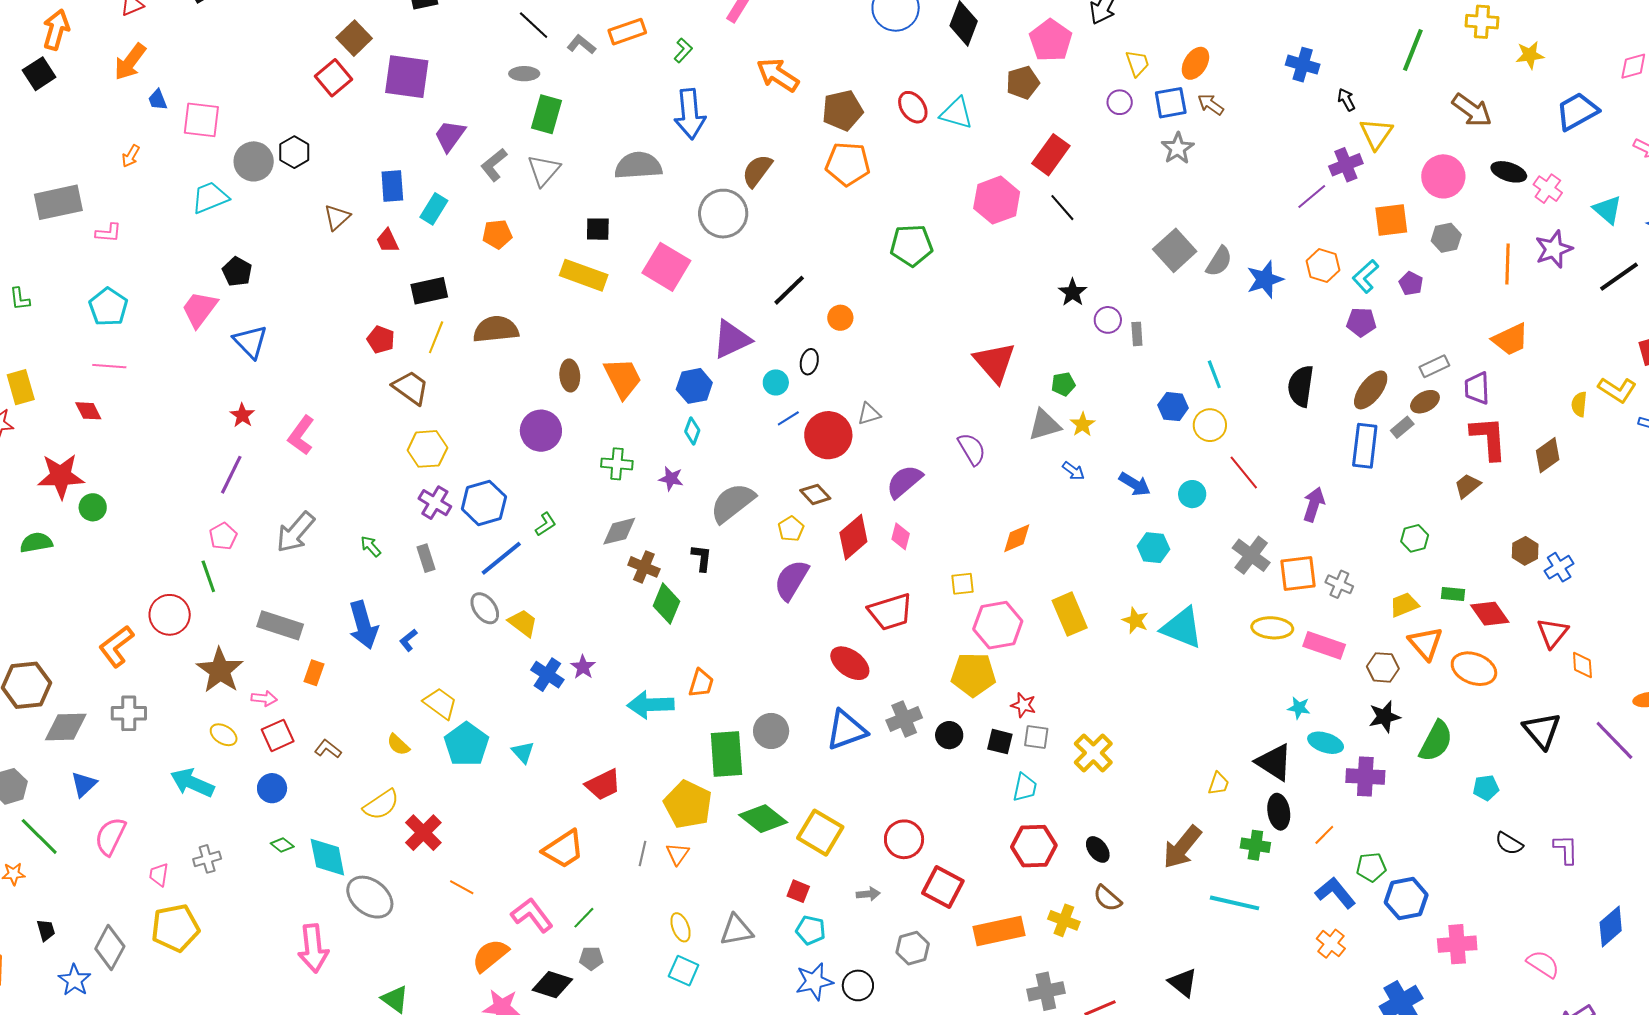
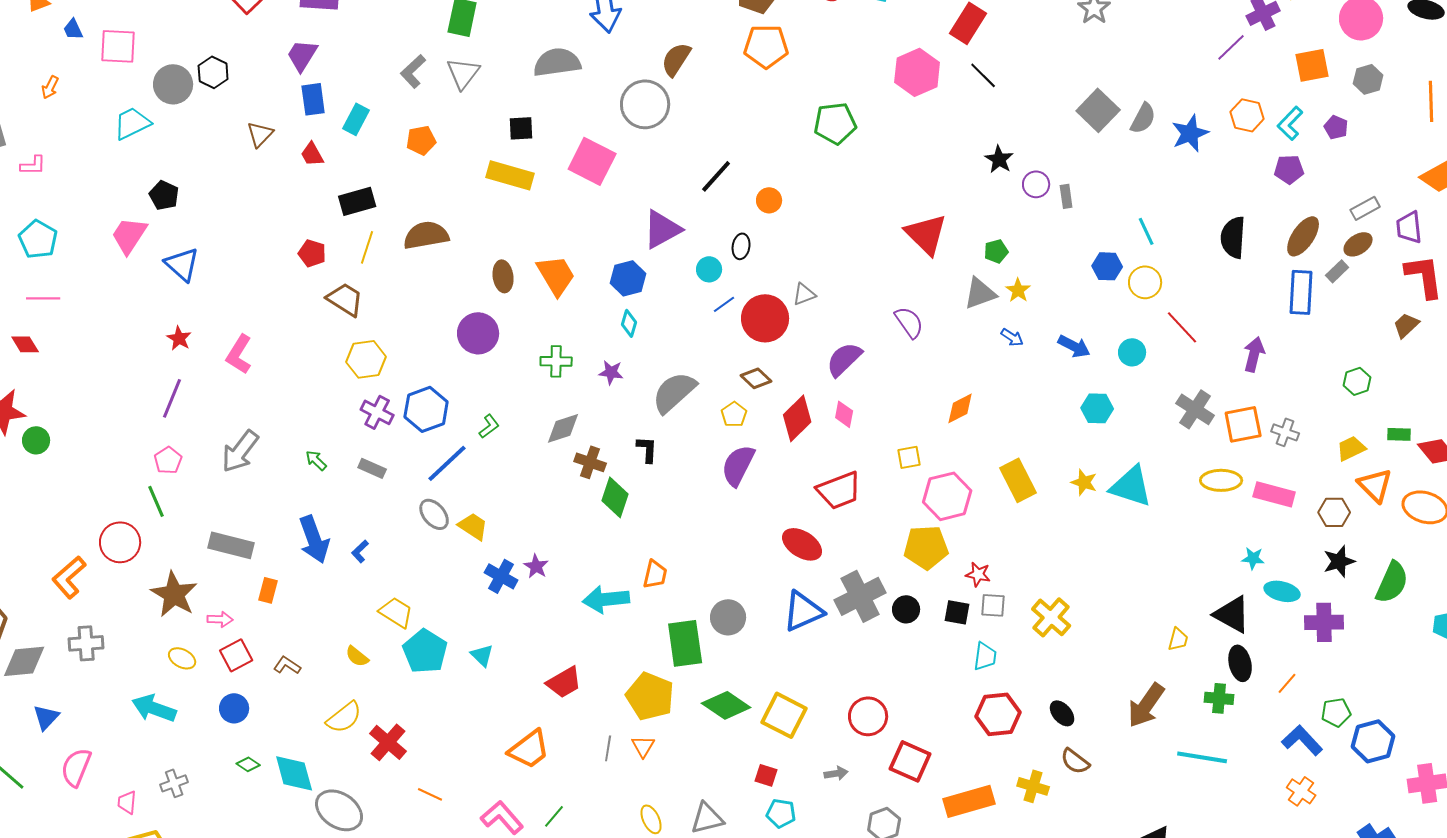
purple trapezoid: (450, 136) -> (302, 55), moved
gray rectangle: (426, 558) -> (372, 468), turned -44
gray cross: (904, 719) -> (860, 596), size x1.4

